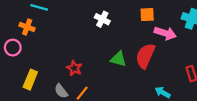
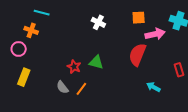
pink arrow: (165, 33) -> (155, 34), turned -30
green triangle: (118, 59) -> (96, 62), moved
yellow rectangle: (30, 80) -> (24, 77), moved

